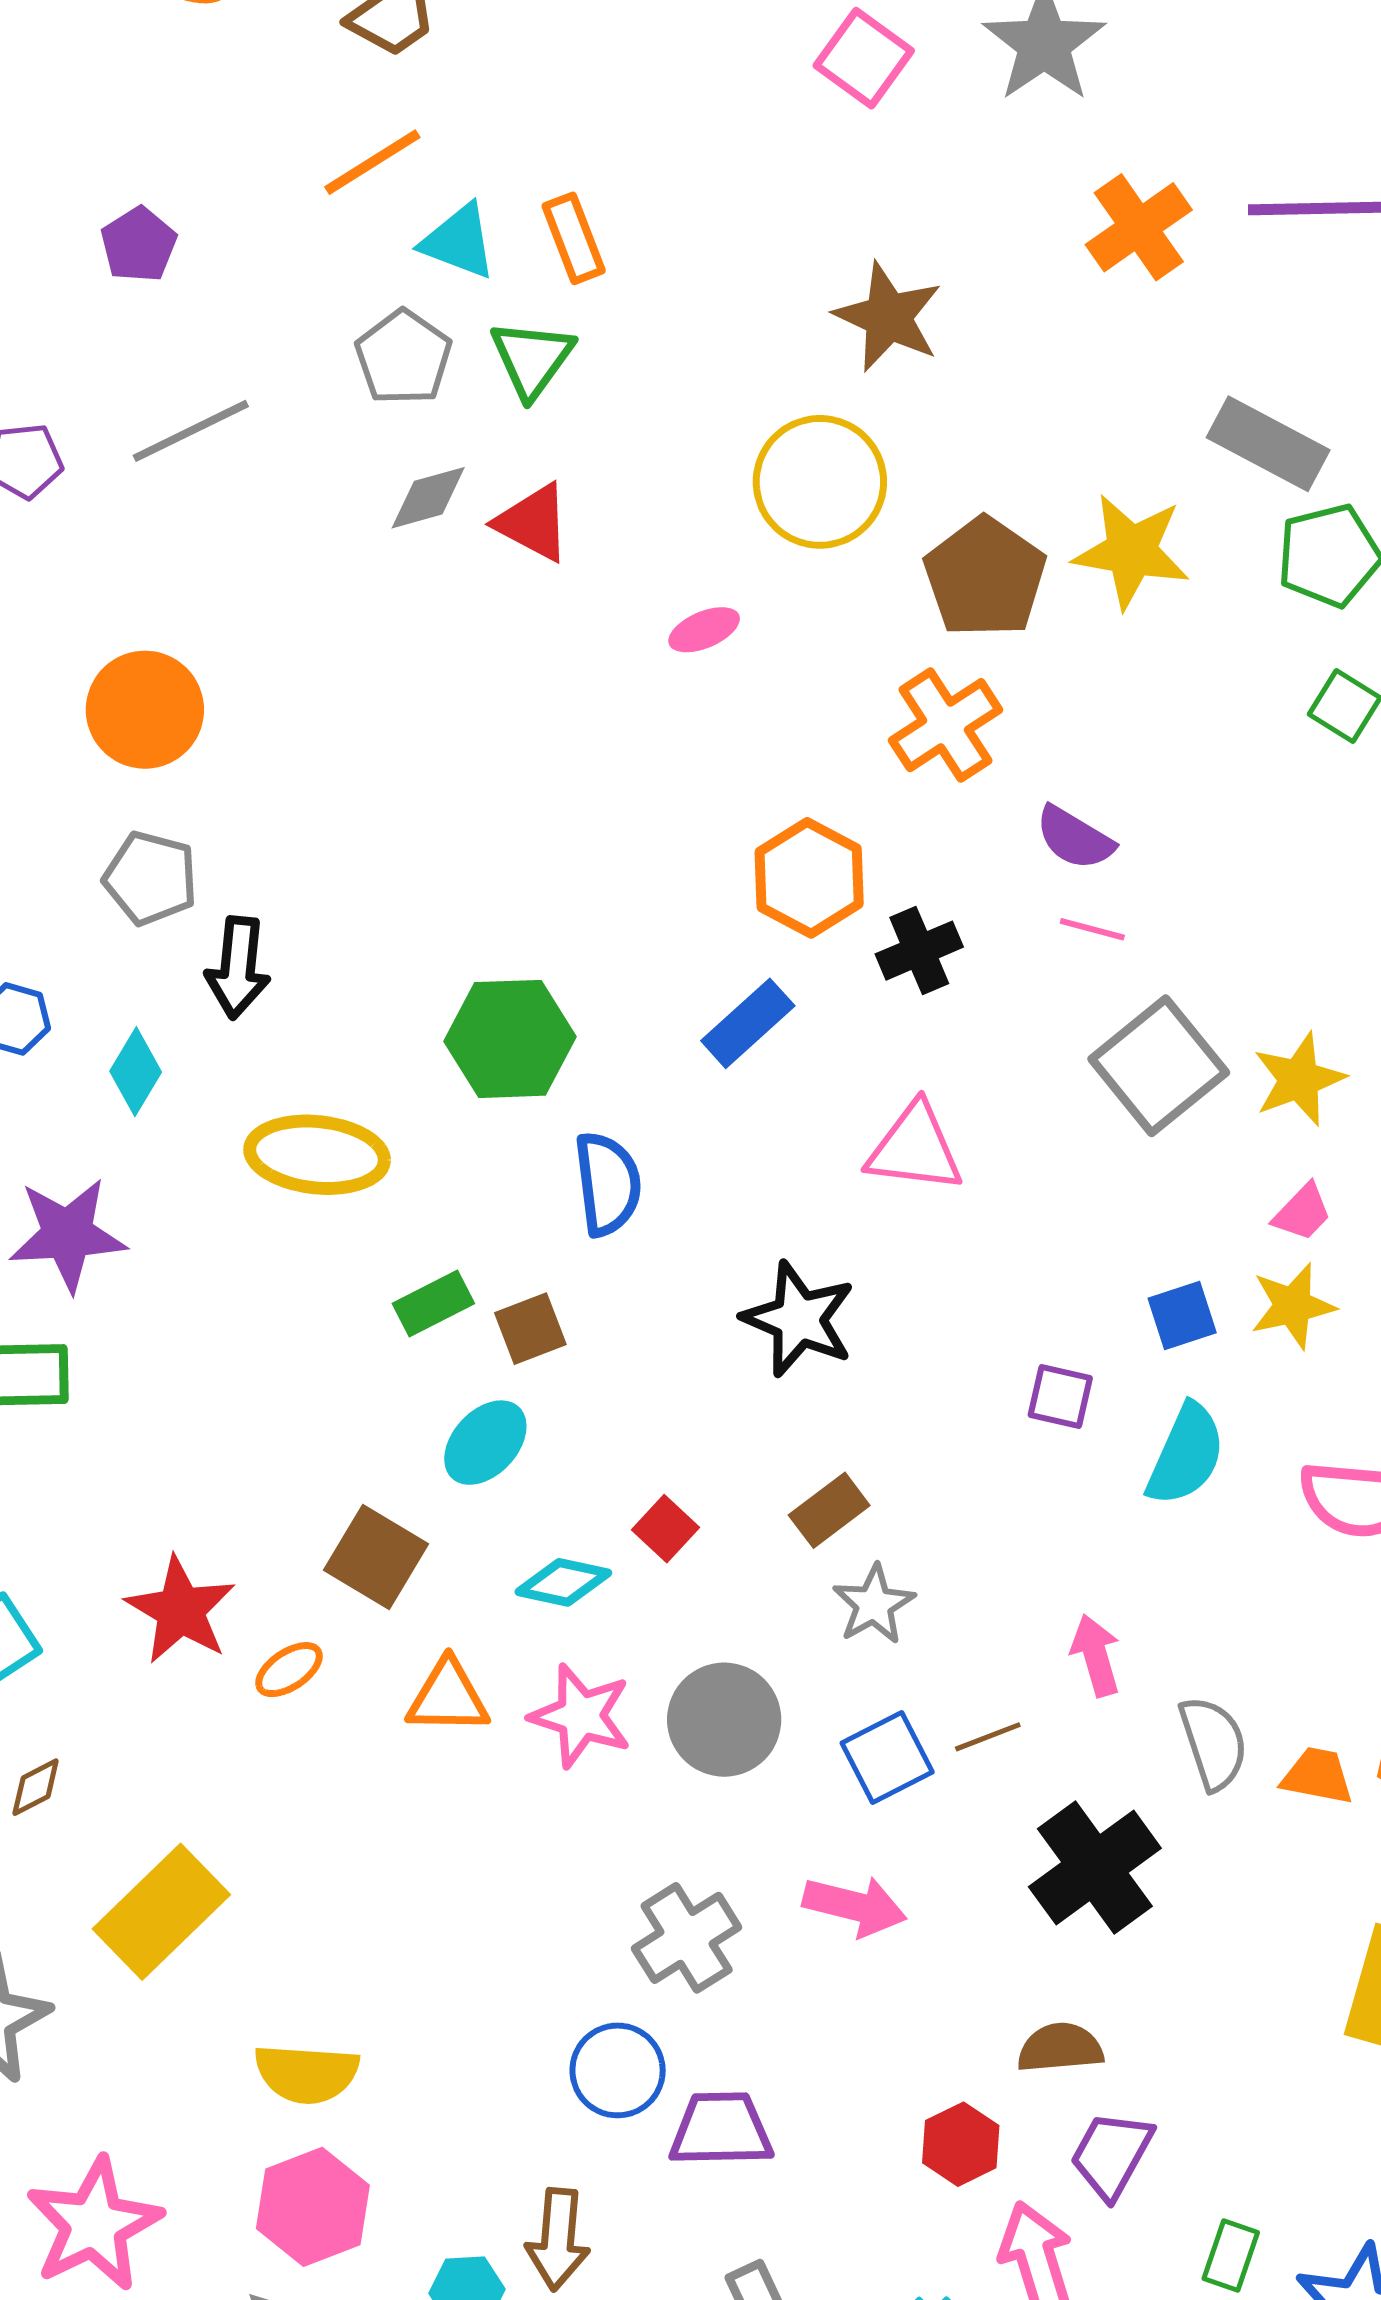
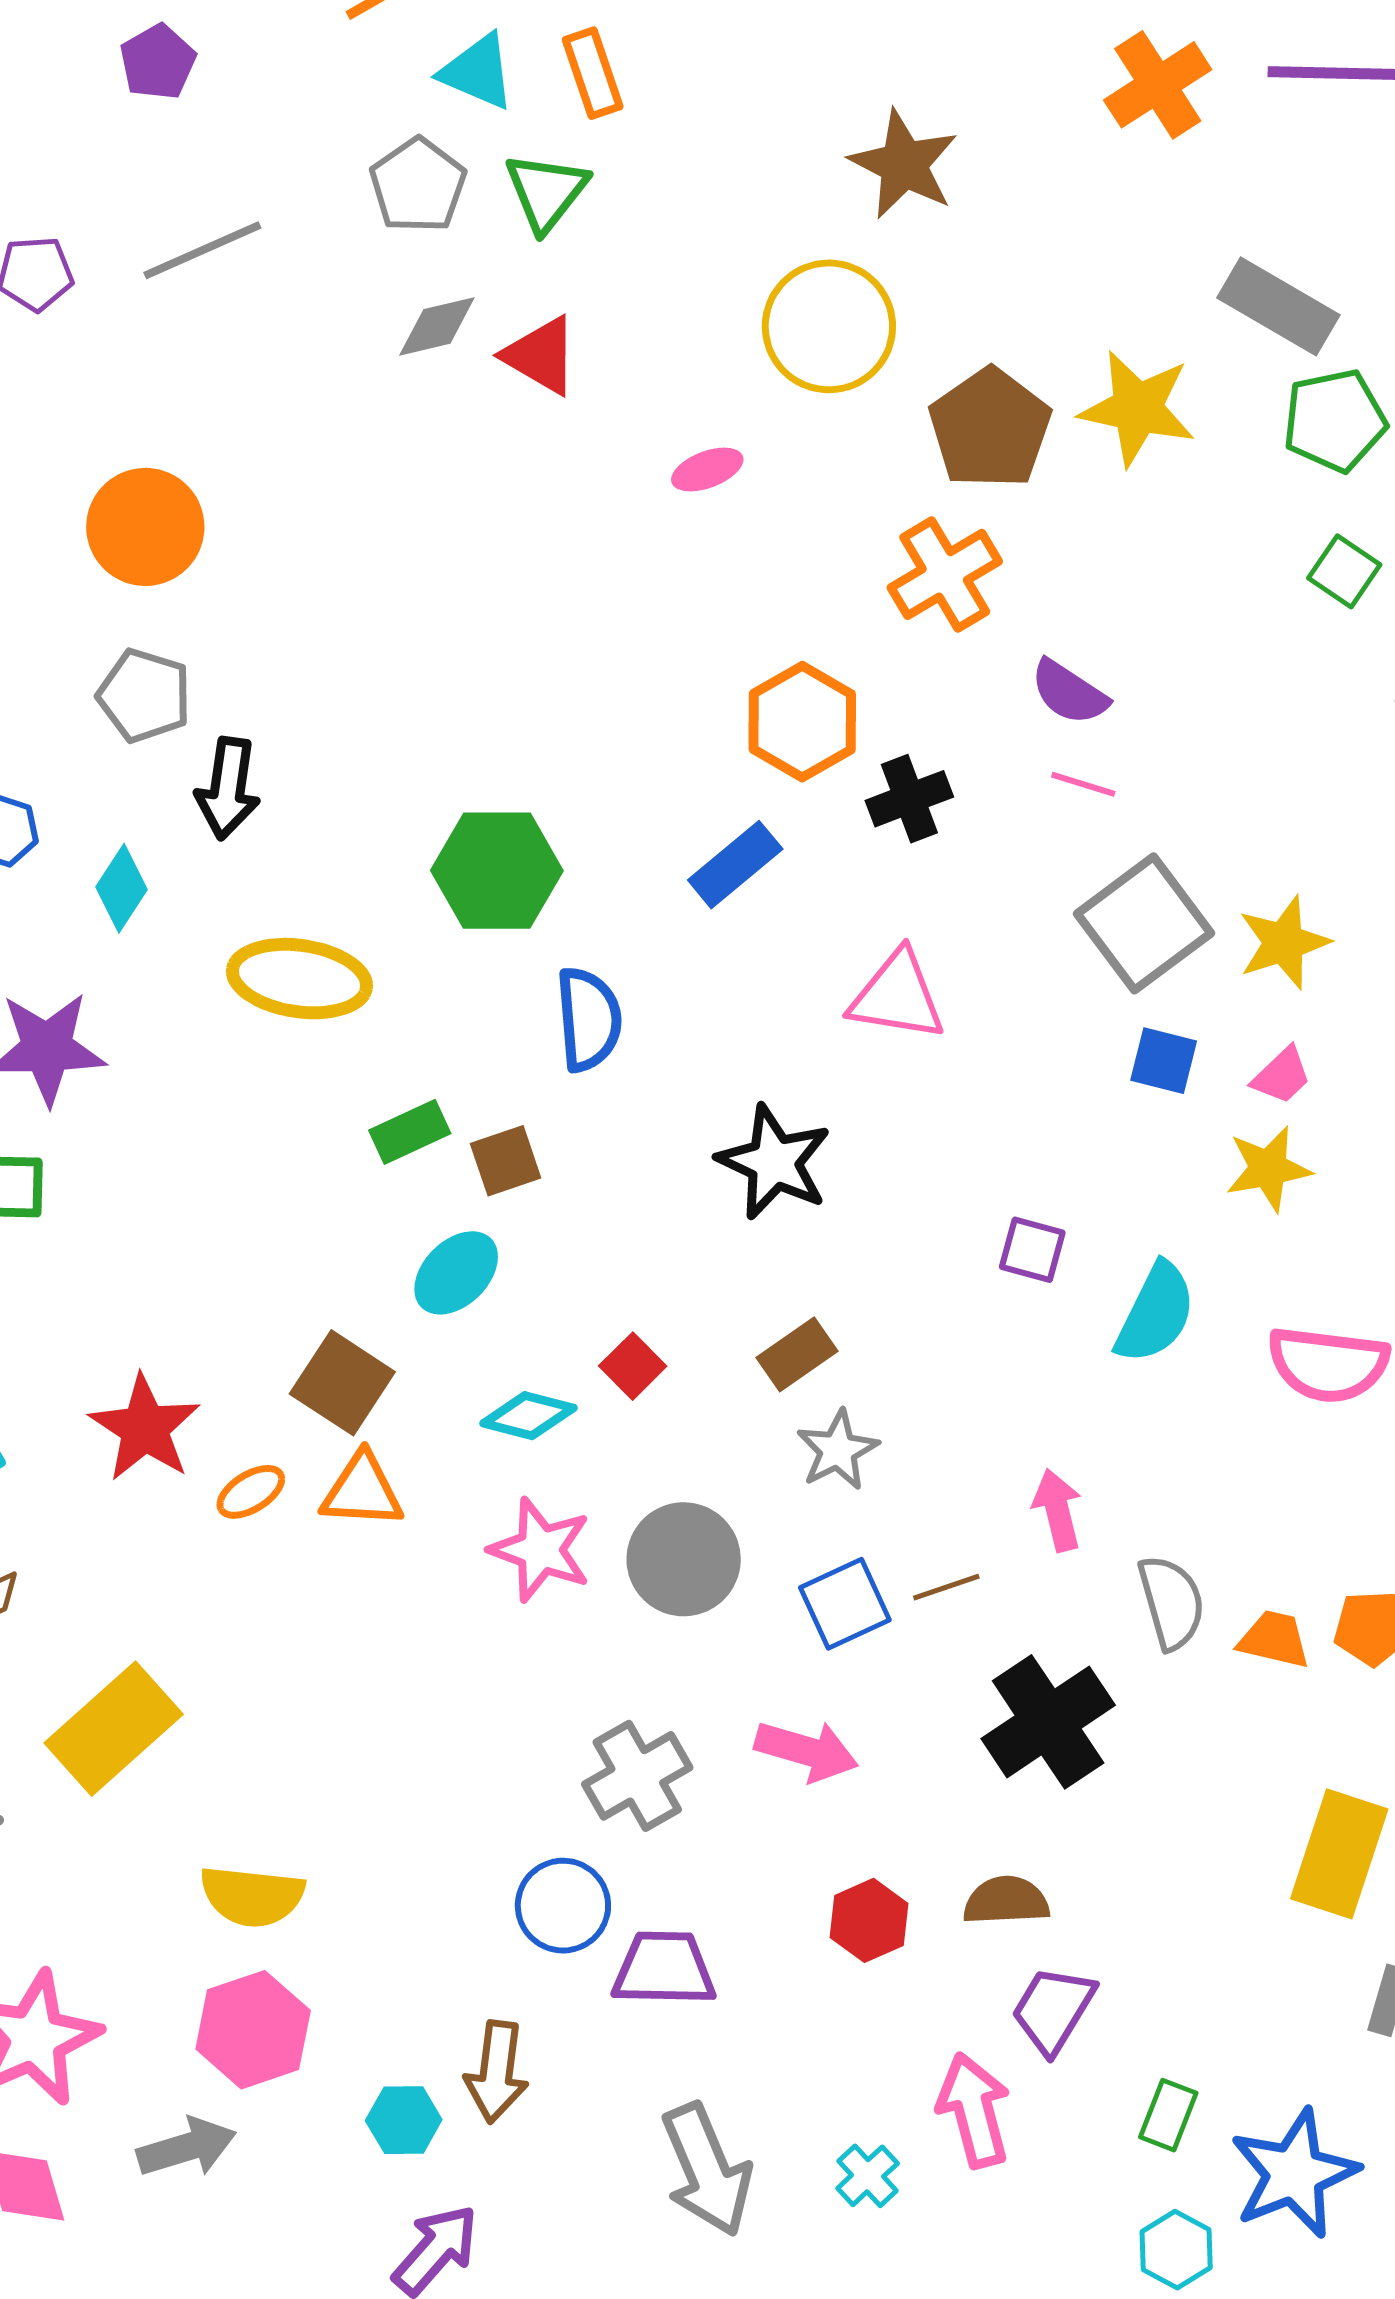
blue square: (1182, 1316) -> (1164, 1061), moved, turned 30
orange triangle: (448, 1697) -> (362, 1491), moved
red hexagon: (961, 2144) -> (869, 1920), moved

